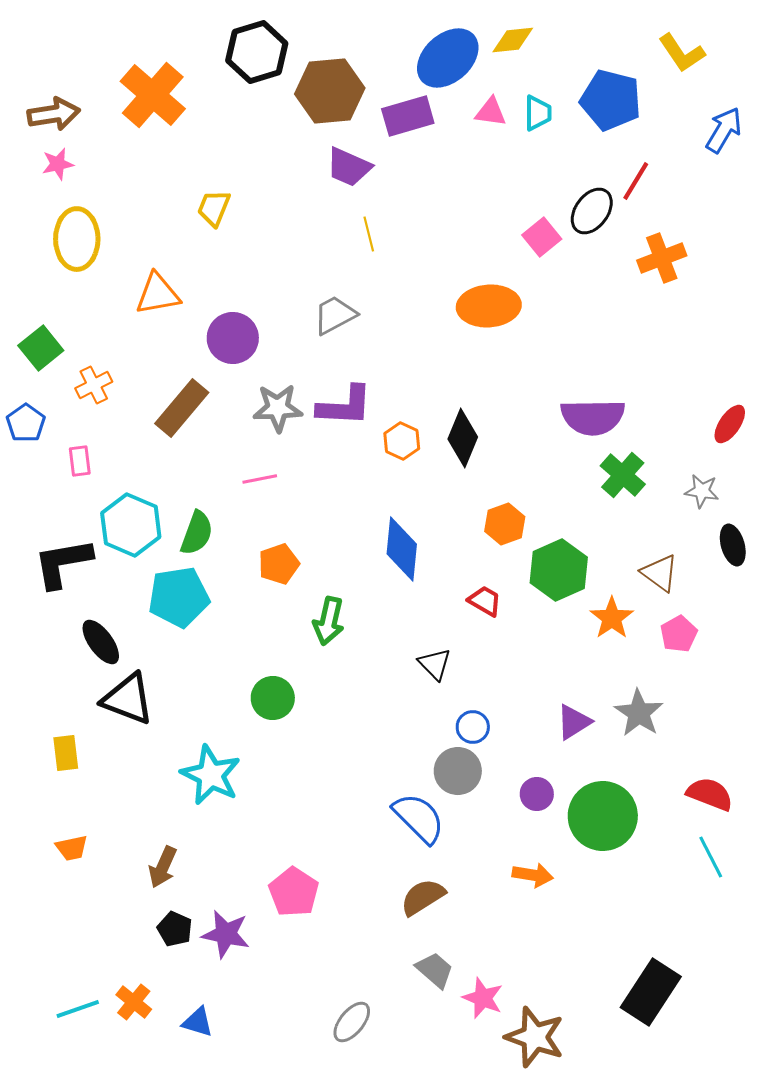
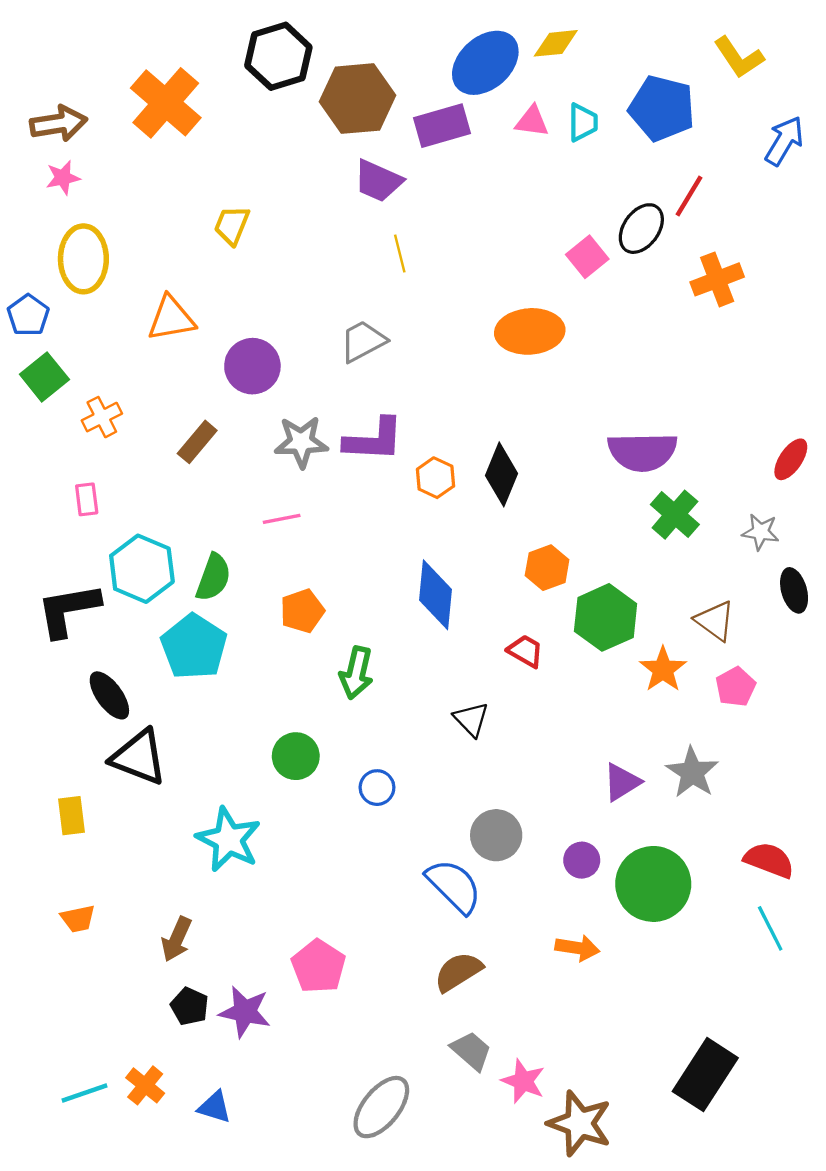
brown rectangle: (182, 408) -> (197, 442), size x0.7
blue pentagon: (26, 423) -> (28, 315), moved
cyan pentagon: (179, 597) -> (194, 647), turned -30
blue circle: (473, 727) -> (377, 788), moved
gray ellipse: (352, 1022) -> (381, 1107), size x1.4

